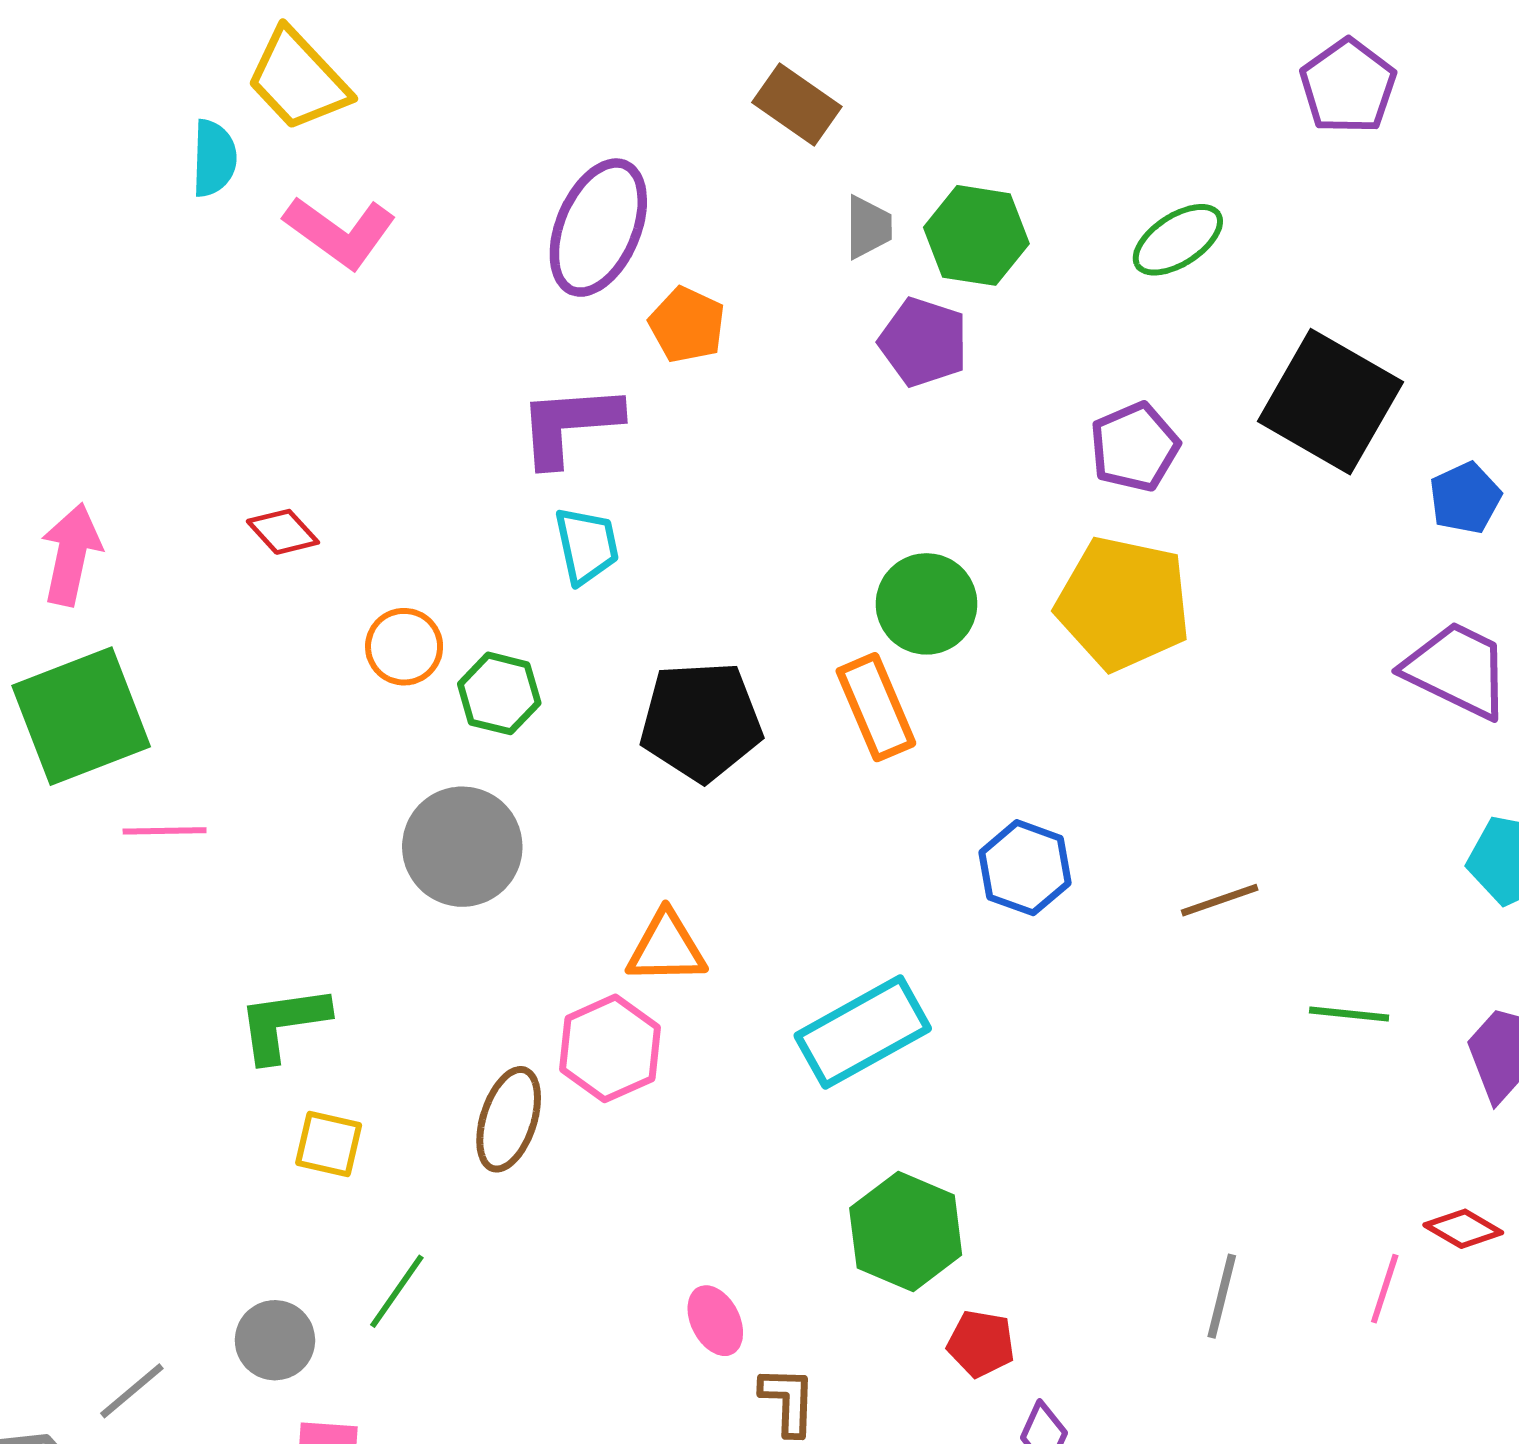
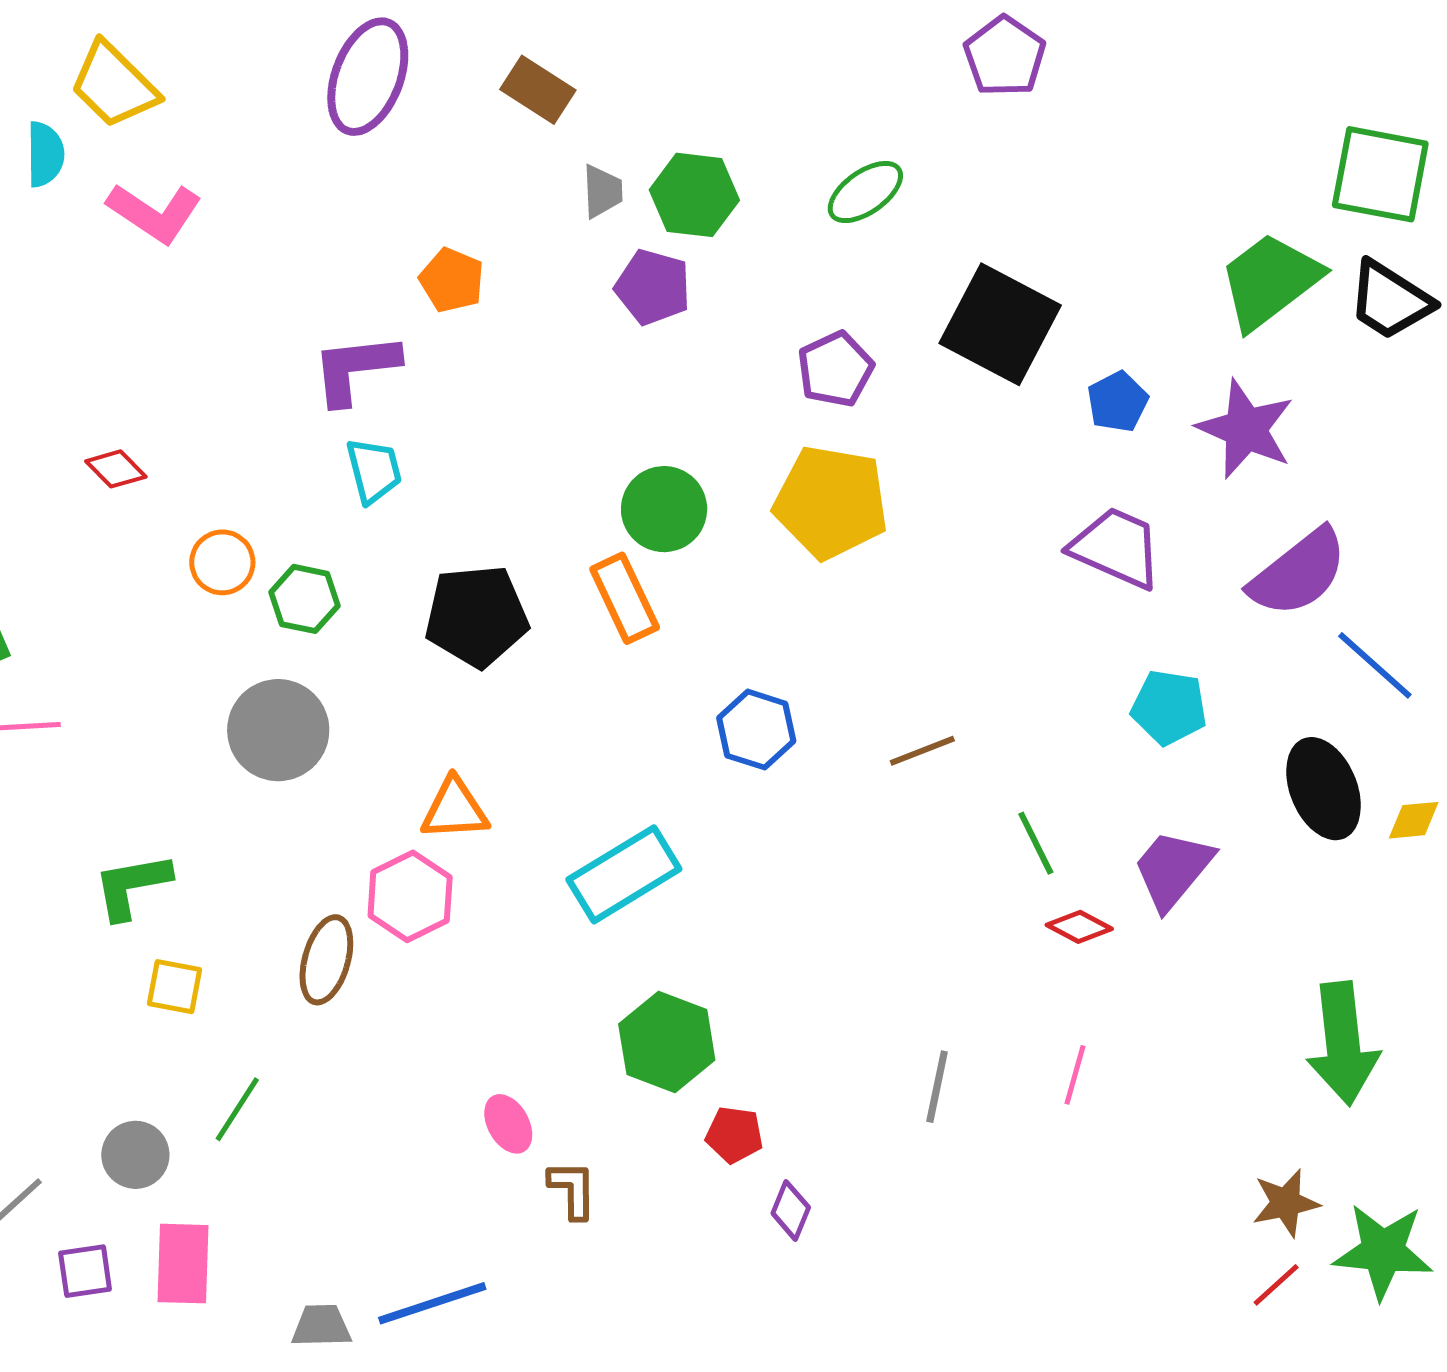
purple ellipse: (598, 228) -> (368, 77), moved
green line: (1349, 1014) -> (1036, 843), turned 60
red diamond: (1463, 1229) -> (1079, 927), moved

